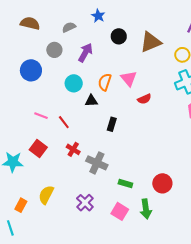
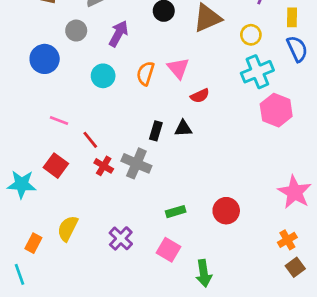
black triangle: (91, 101) -> (183, 128), moved
red line: (64, 122) -> (90, 140), moved
gray cross: (97, 163) -> (136, 163), moved
green rectangle: (125, 184) -> (176, 212), turned -32
green arrow: (146, 209) -> (204, 273), moved

